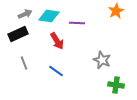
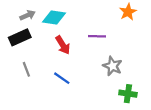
purple line: (77, 23) -> (97, 36), moved

